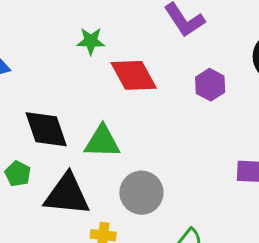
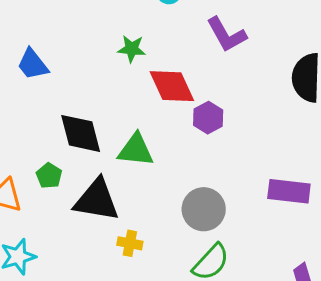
purple hexagon: (210, 85) -> (208, 118), moved
gray circle: (141, 193) -> (204, 209), moved

